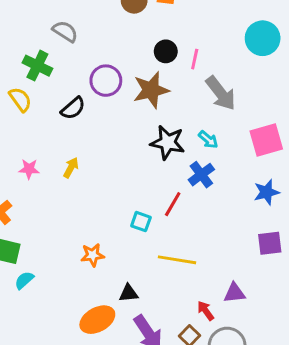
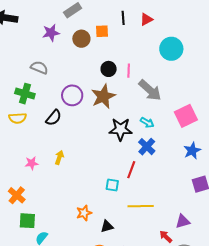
yellow semicircle: (20, 99) -> (18, 118), turned 132
black triangle: (129, 293) -> (107, 226), moved

